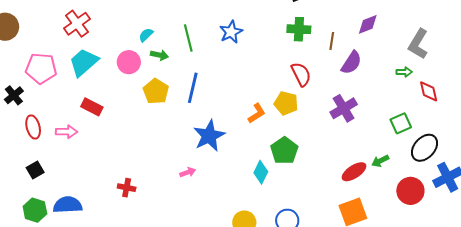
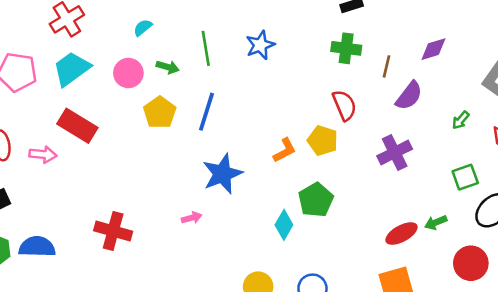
cyan semicircle: (146, 35) -> (143, 28), moved
green arrow: (404, 72) -> (461, 120), moved, turned 126
red rectangle: (92, 107) -> (77, 126), size x1.4
red cross: (127, 188) -> (113, 231), size x1.6

